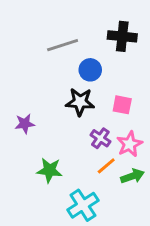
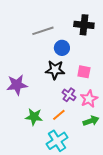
purple star: (25, 124) -> (17, 85), size x1.5
orange line: (106, 166) -> (59, 115), moved

